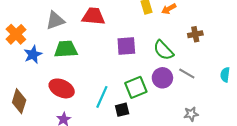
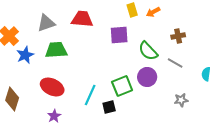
purple square: (126, 46) -> (119, 35), moved
gray line: (187, 74) -> (175, 63), moved
gray star: (191, 114) -> (181, 100), moved

